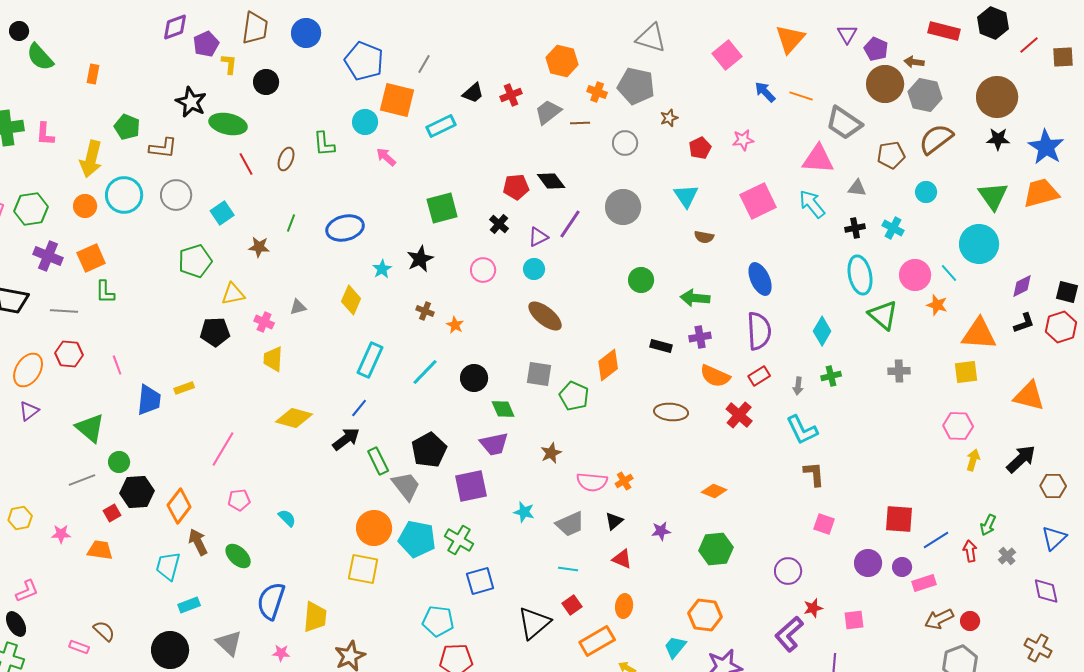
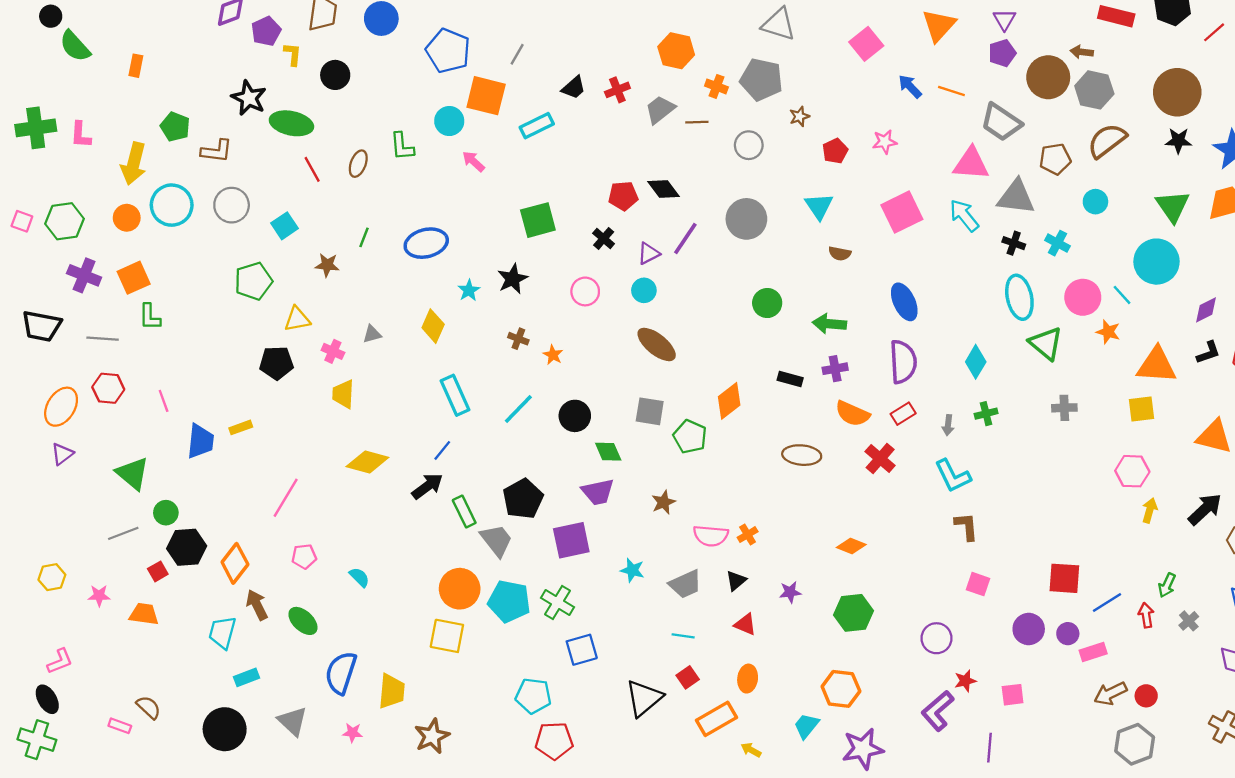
purple pentagon: (876, 49) -> (1002, 53), moved, turned 30
gray triangle: (857, 188) -> (1016, 197), size x1.8
black cross: (855, 228) -> (1014, 243), turned 30
cyan rectangle: (370, 360) -> (455, 395), turned -48

